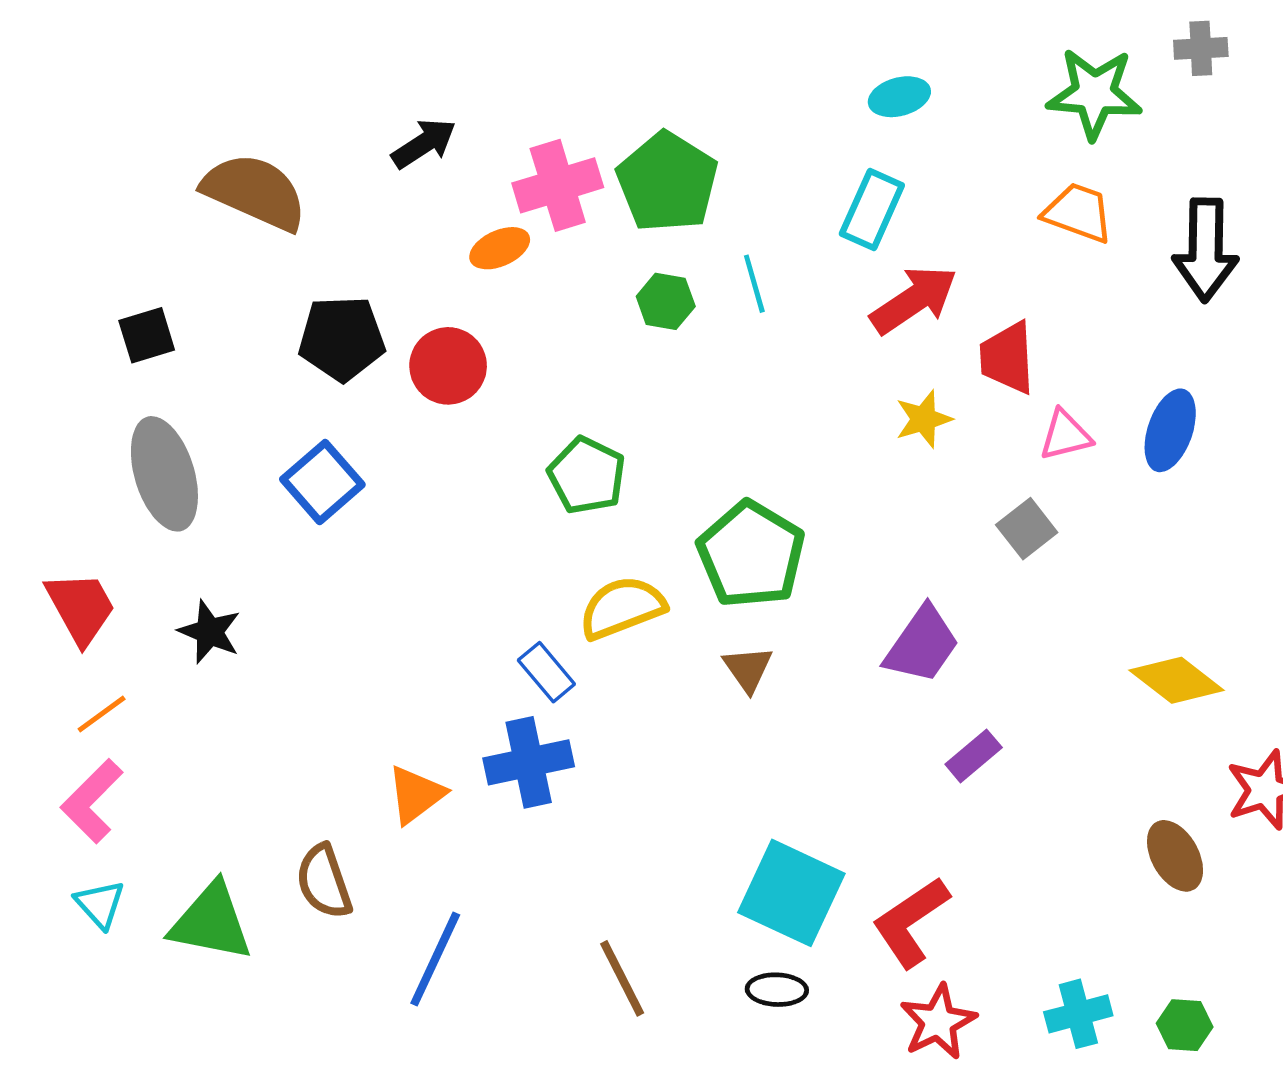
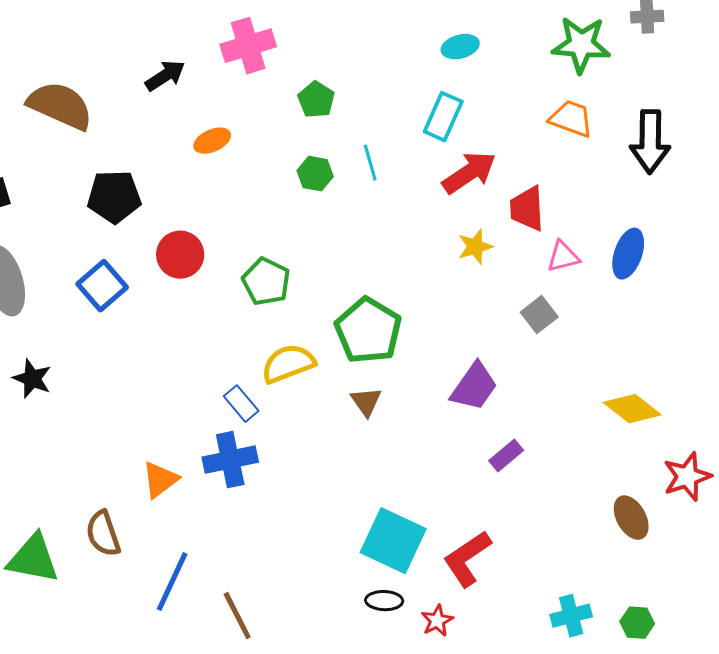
green pentagon: (667, 182) -> (316, 100), size x0.6
pink cross: (558, 185) -> (248, 46), moved
red circle: (448, 366) -> (180, 255), moved
brown line: (622, 978) -> (237, 616), moved
red star: (938, 1022) -> (437, 621), moved, size x0.7

